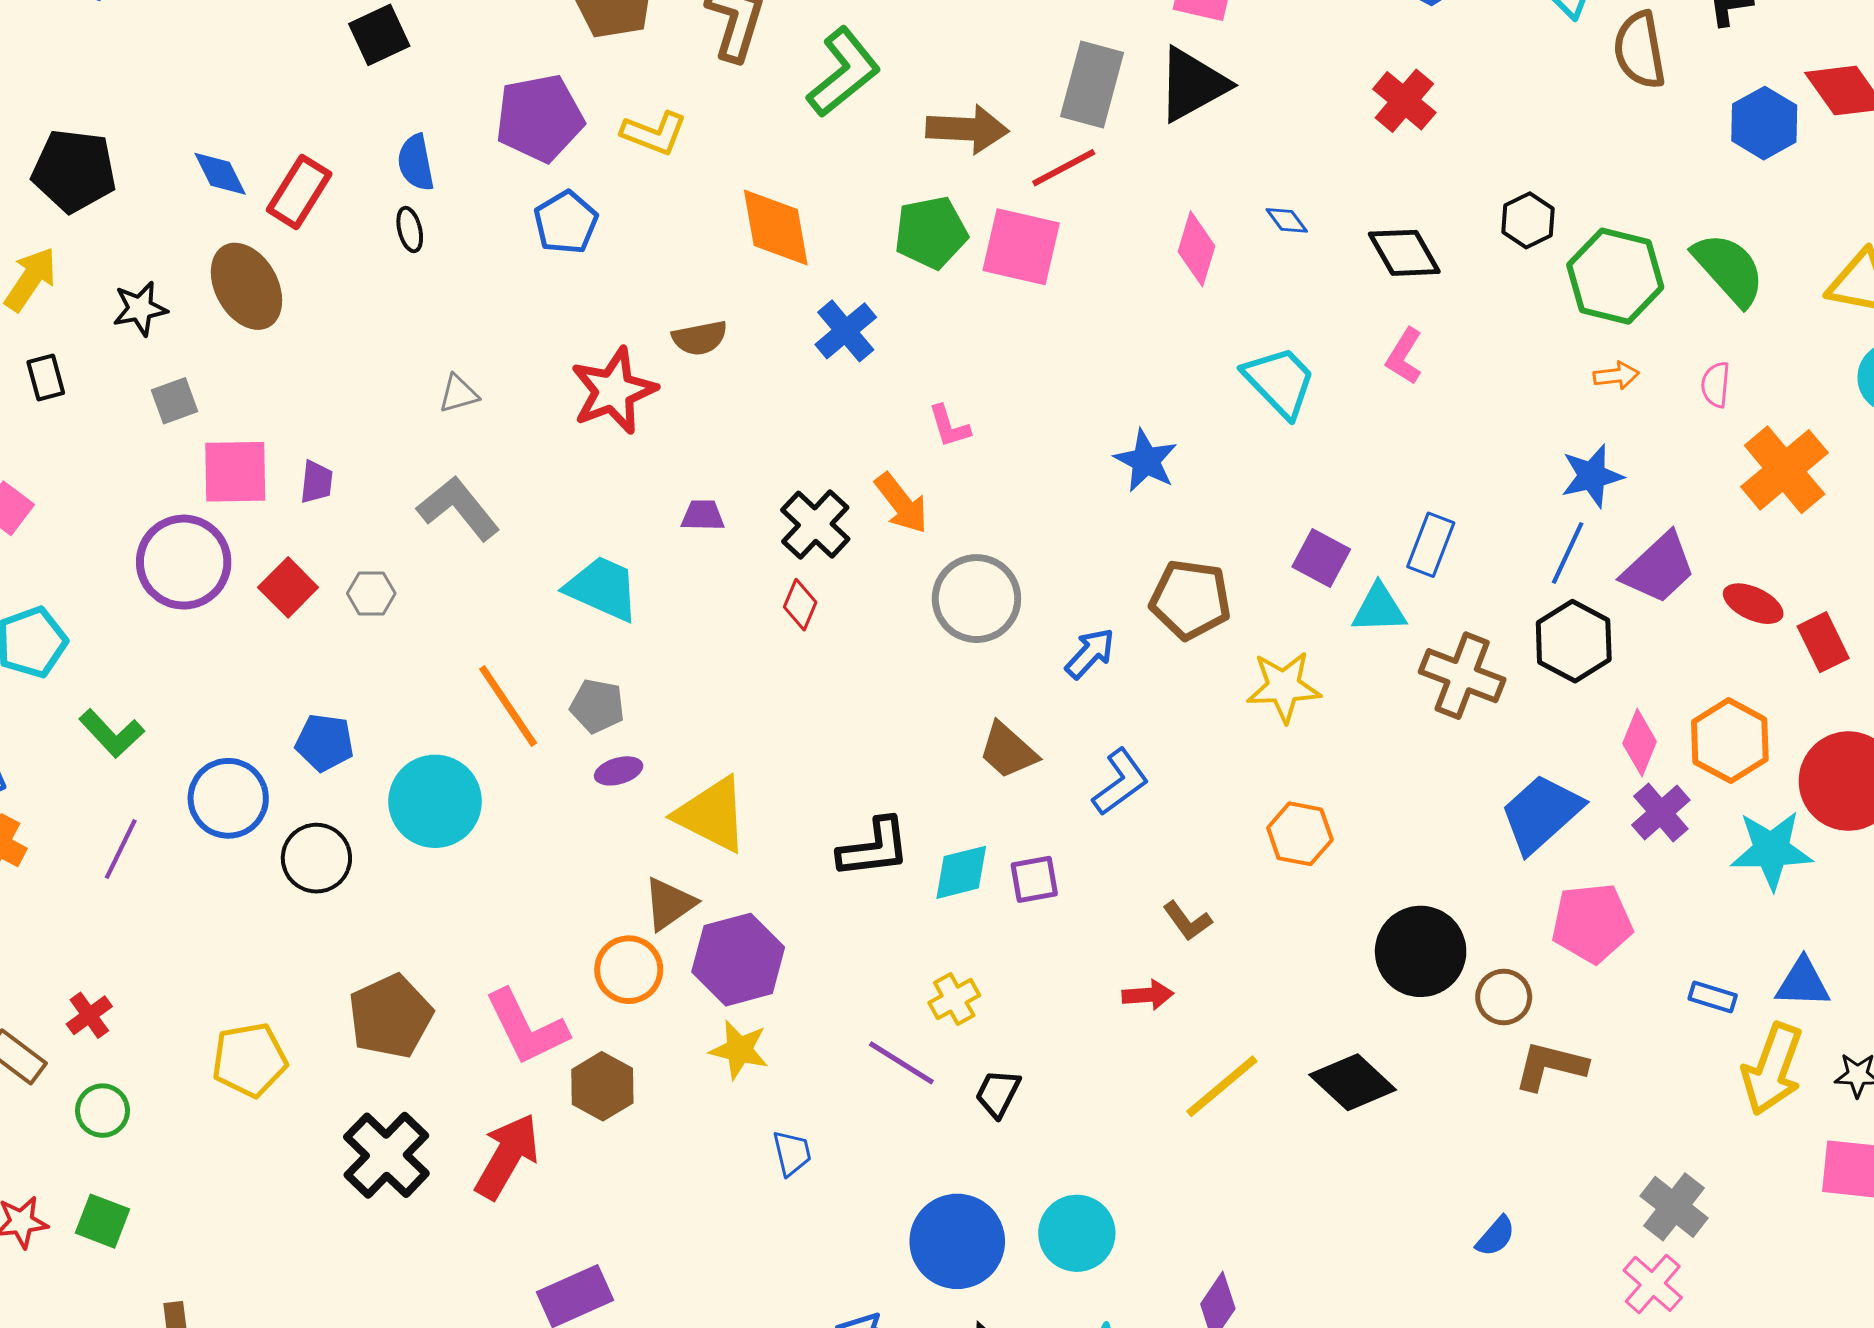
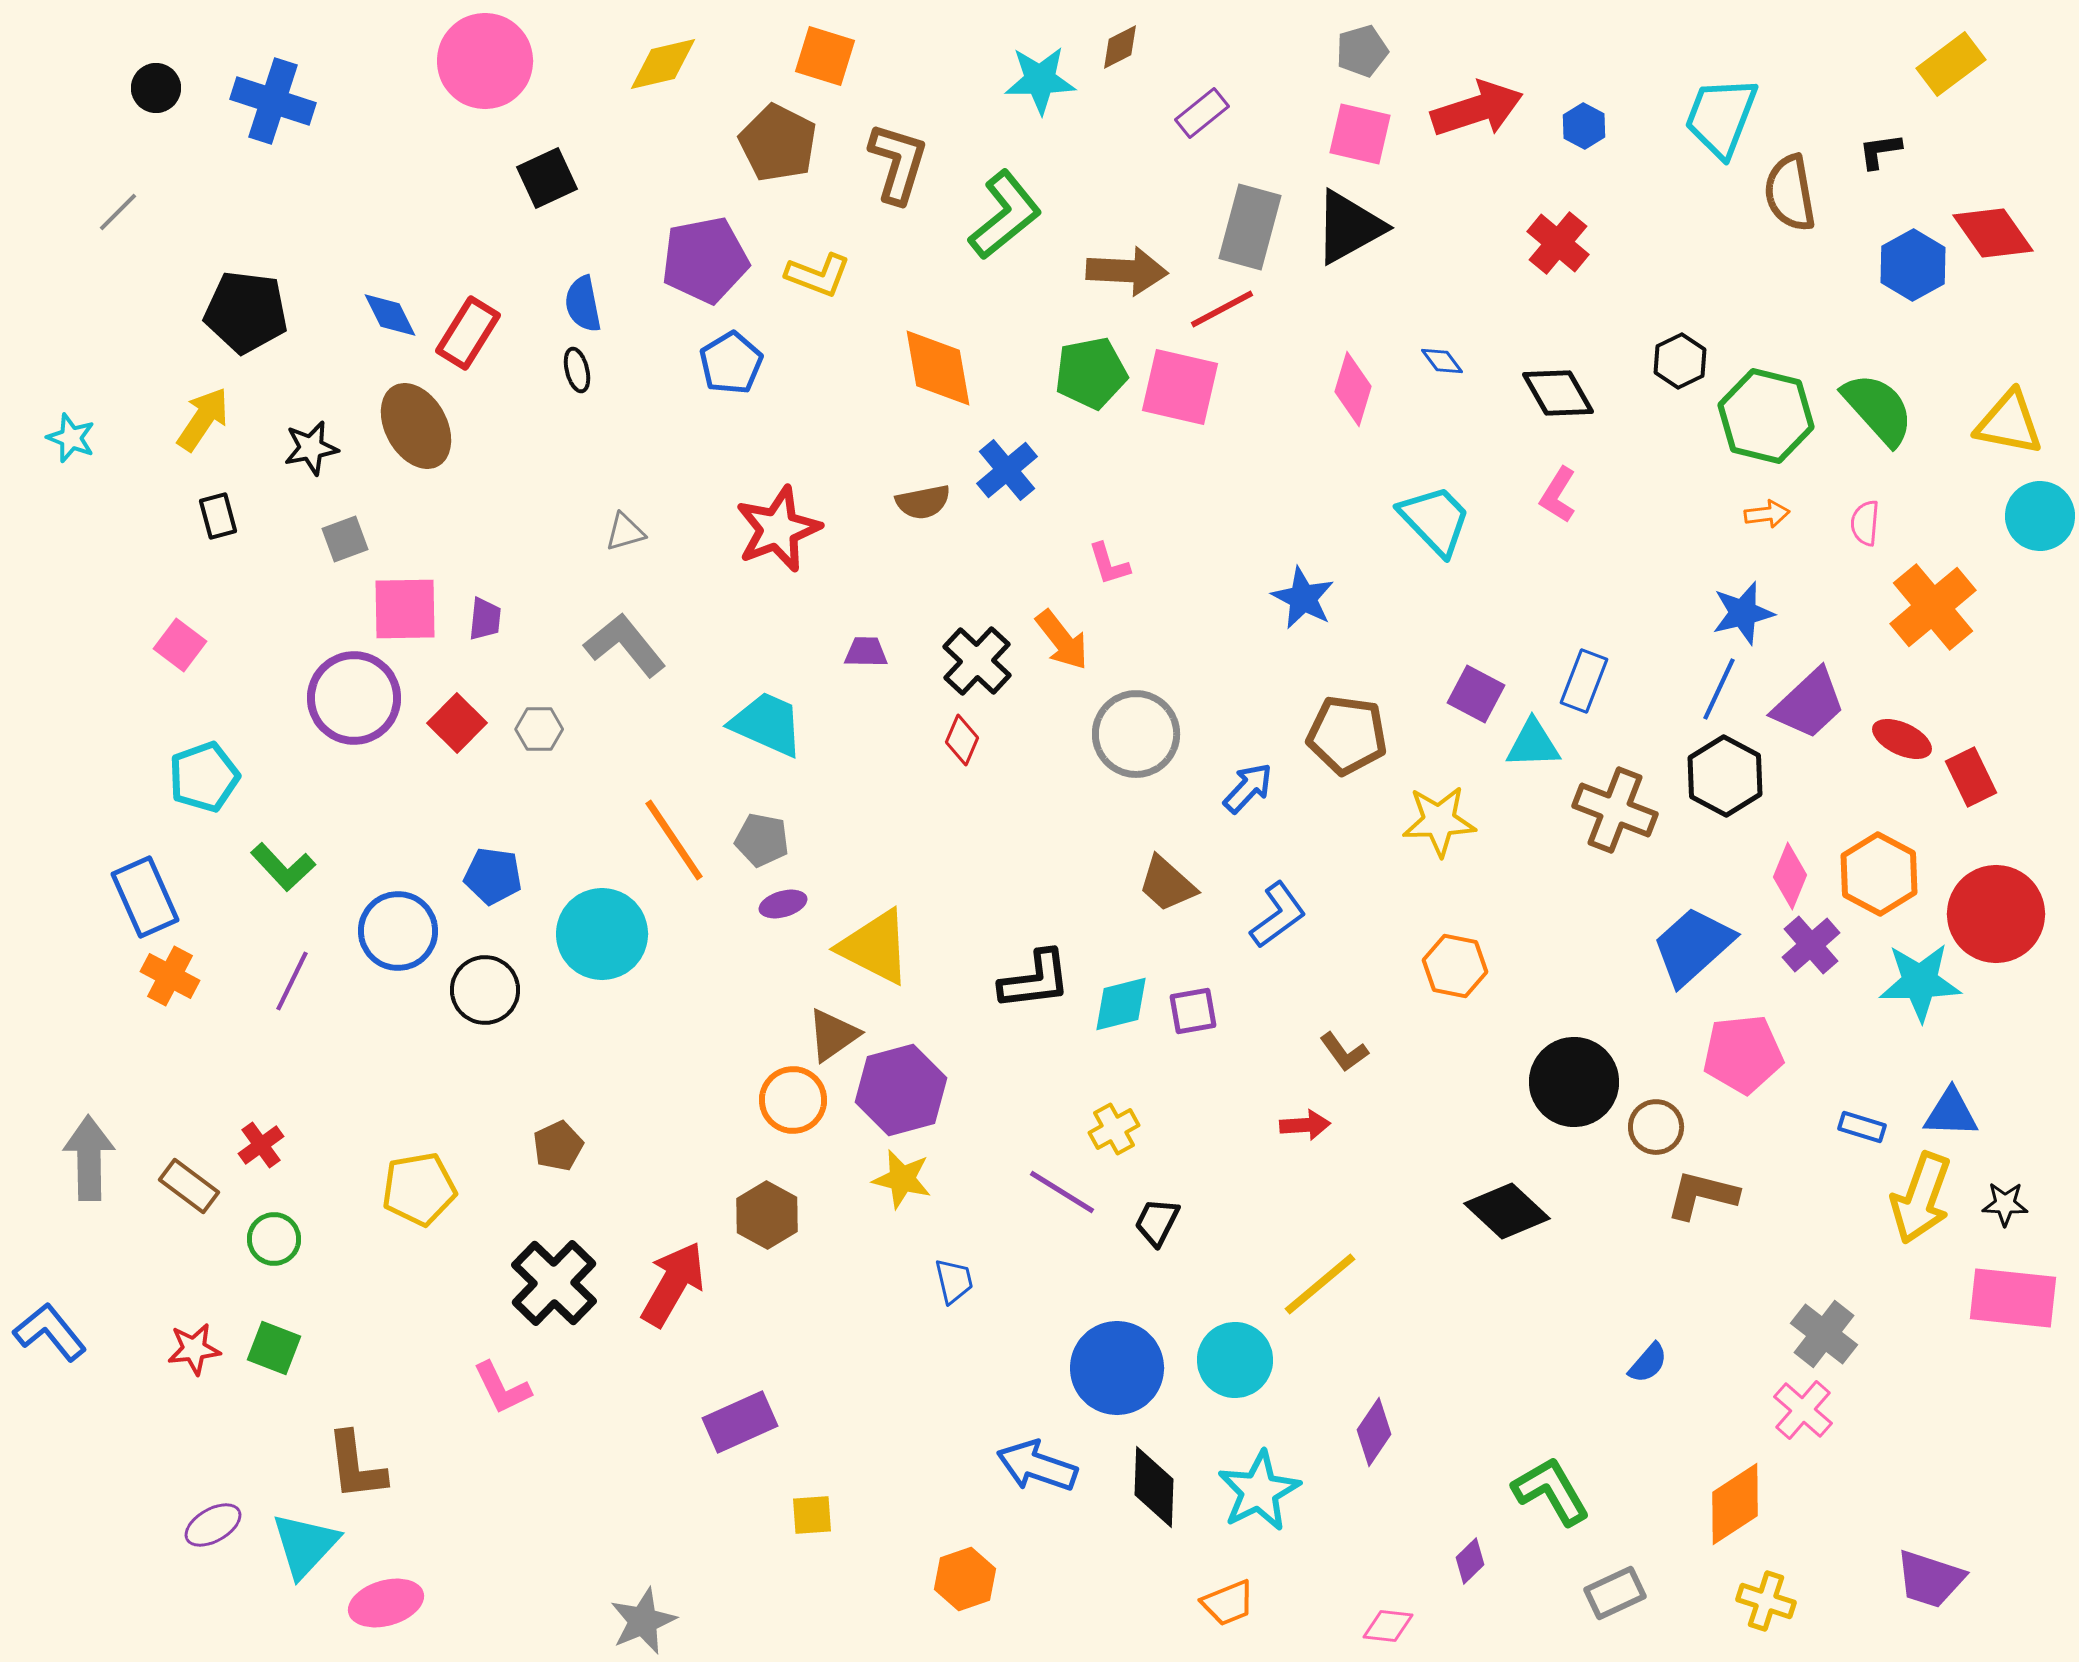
brown semicircle: (700, 338) -> (923, 502), moved
brown pentagon: (390, 1016) -> (558, 1146), size x0.6
pink L-shape: (526, 1027) -> (502, 1388), moved, size x0.7
yellow line: (1222, 1086) -> (1320, 1284), moved

